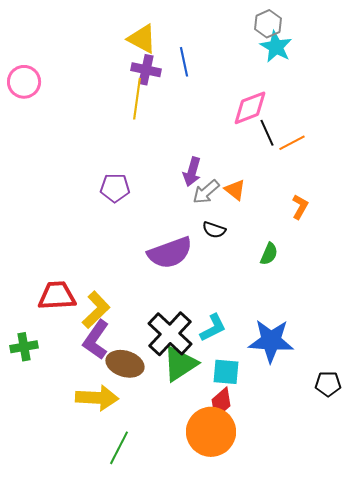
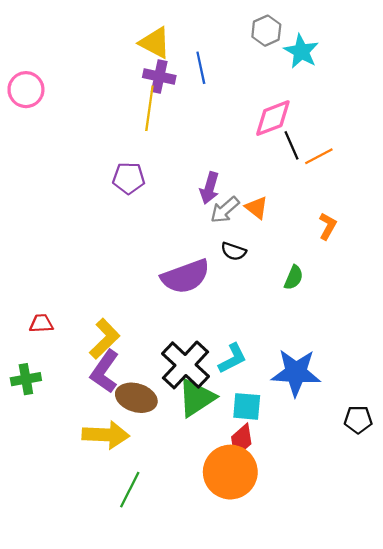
gray hexagon: (268, 24) -> (266, 31), moved
purple pentagon: (115, 188) -> (129, 178), moved
red trapezoid: (57, 296) -> (41, 323), moved, size x0.6

